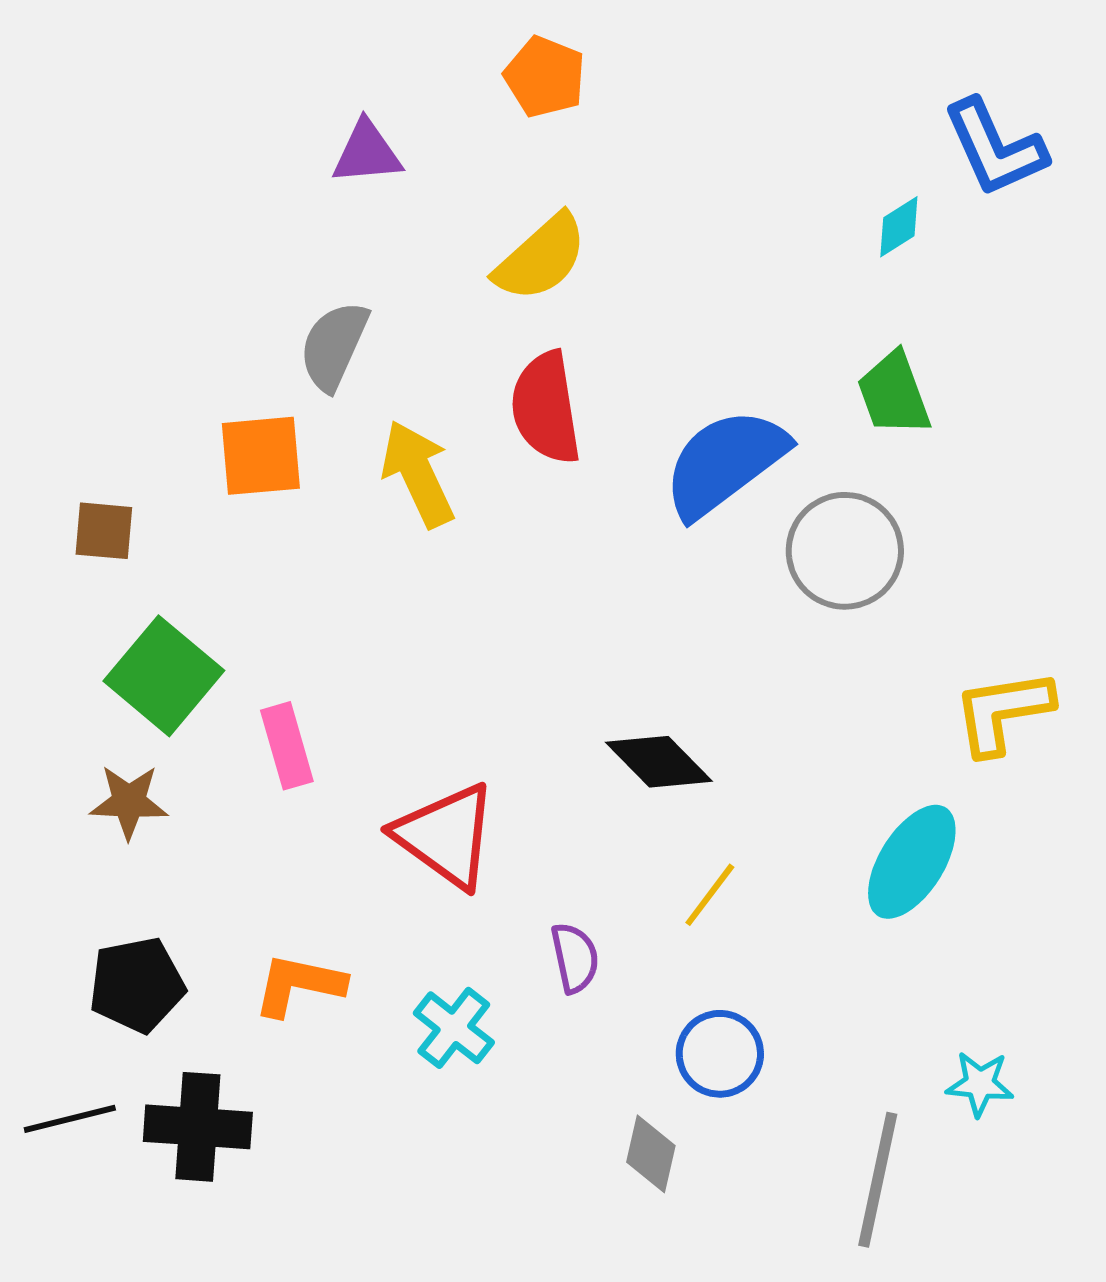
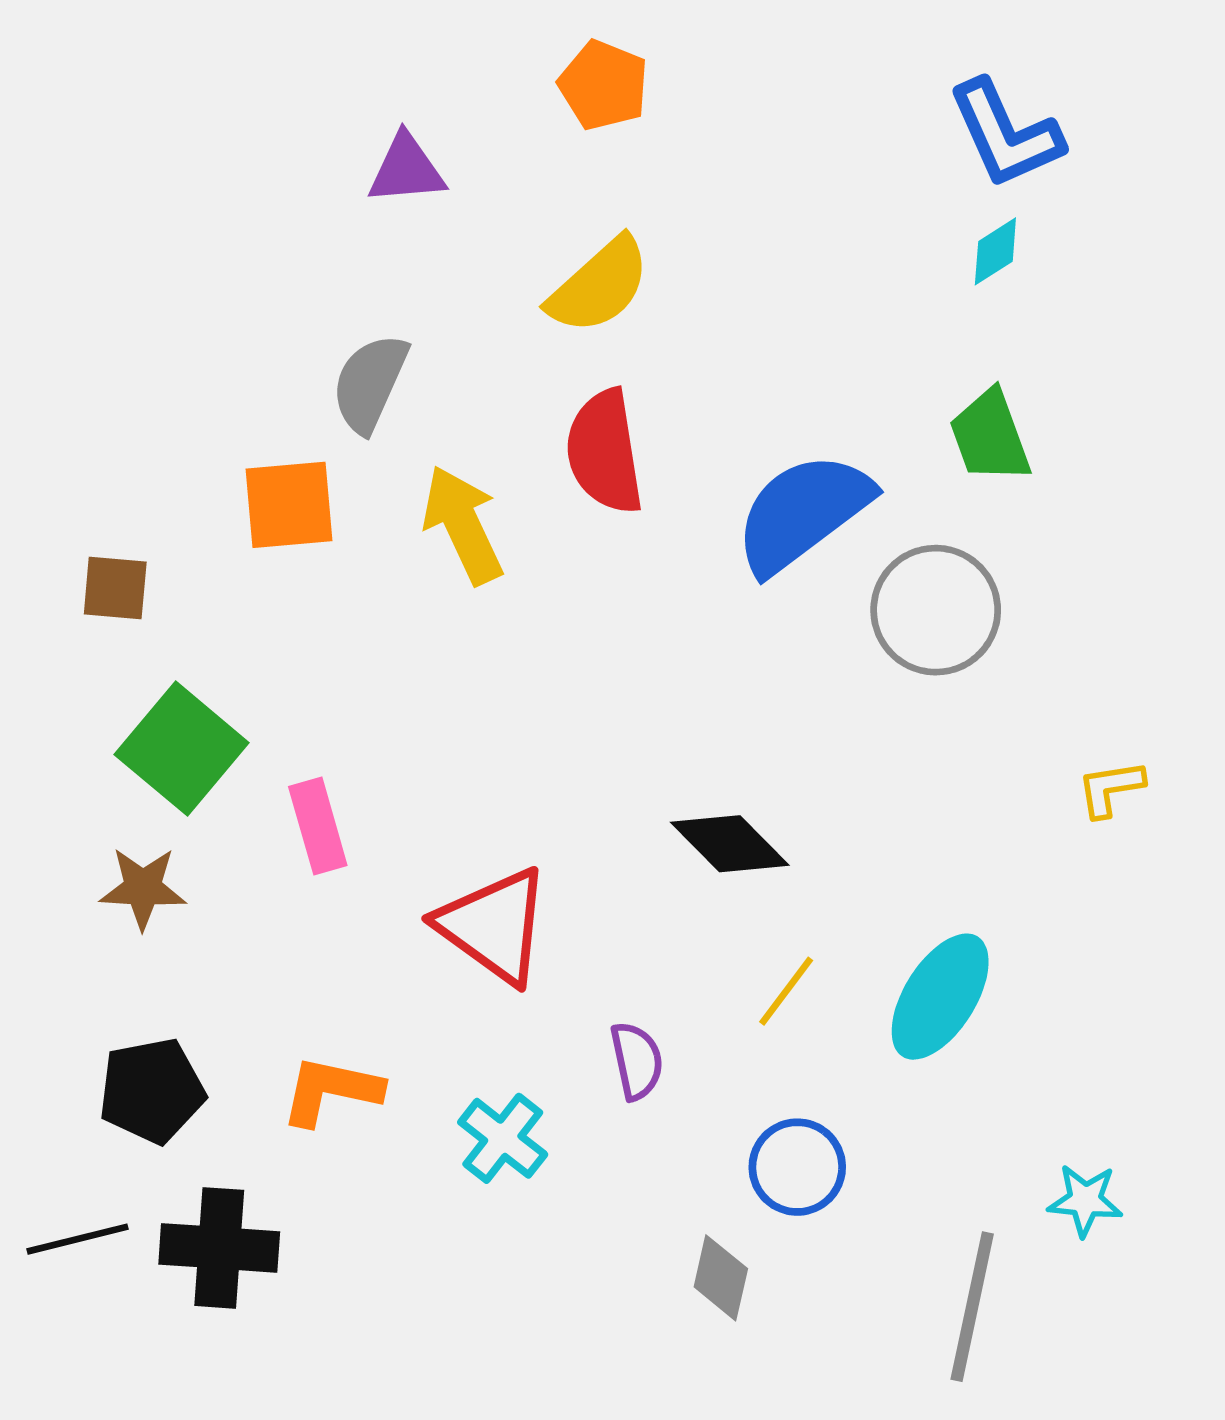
blue L-shape: (995, 148) -> (1005, 134), moved
yellow L-shape: (1003, 712) -> (1111, 788), size x0.6
cyan ellipse: (912, 862) -> (940, 997), moved

